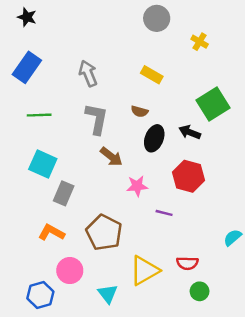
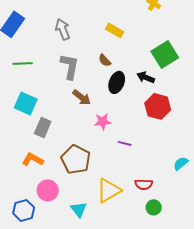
brown semicircle: (140, 111) -> (105, 60), turned 32
red hexagon: (188, 176) -> (158, 106), moved

